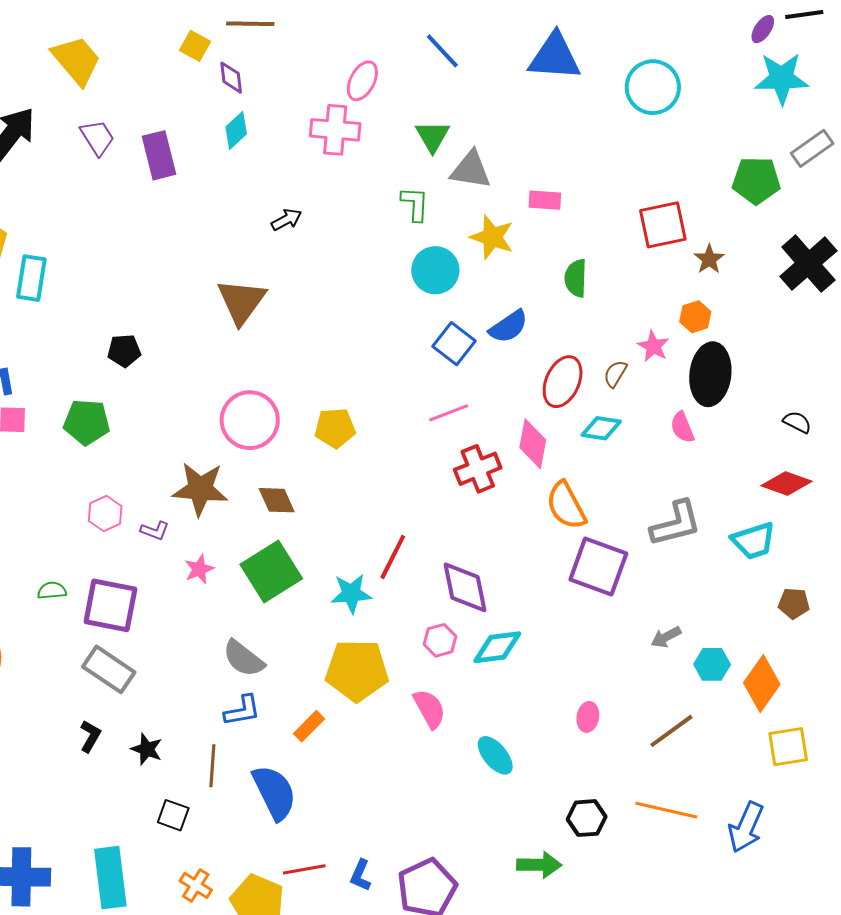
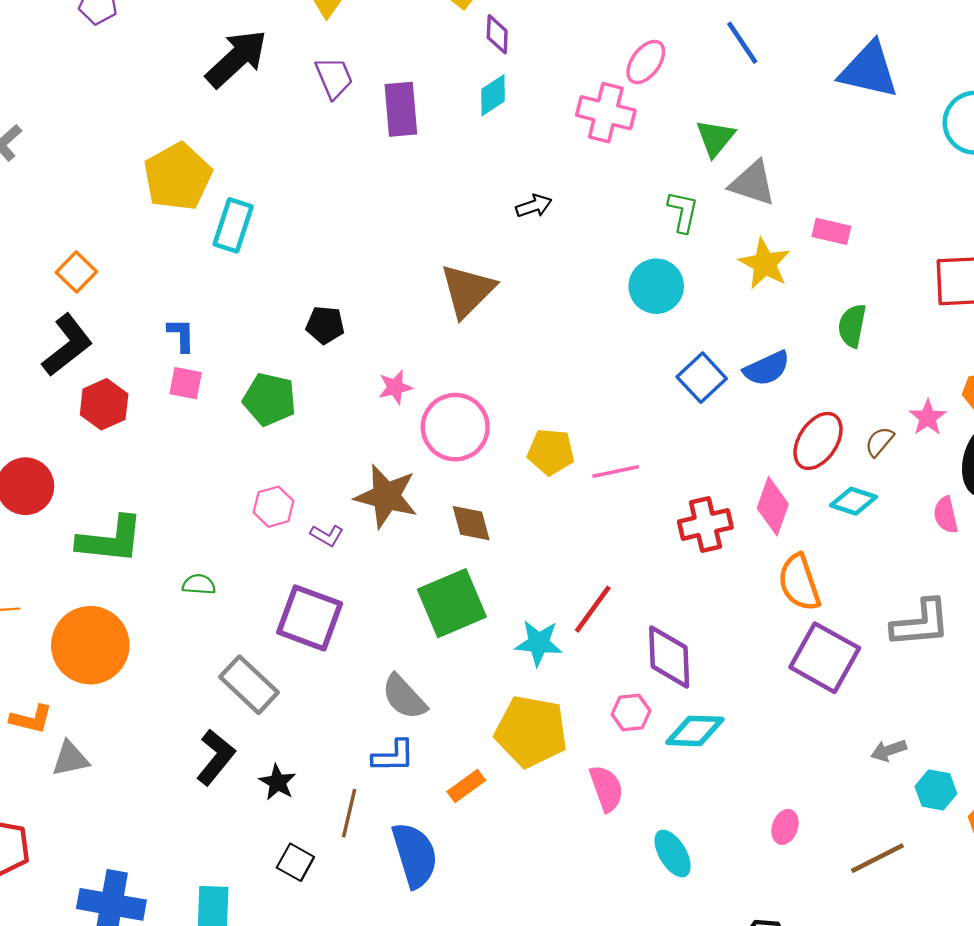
cyan circle: (435, 270) -> (656, 286), moved
pink line: (449, 413) -> (616, 471), moved
pink star: (199, 569) -> (395, 387), moved
purple square: (110, 605) -> (310, 618), moved
black L-shape: (90, 736) -> (216, 757), size x1.5

